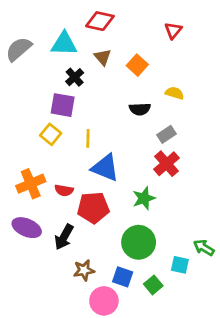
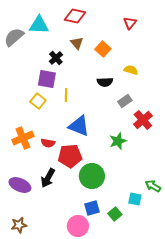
cyan triangle: (64, 44) -> (39, 25), moved
yellow line: (88, 138) -> (66, 95), moved
red cross: (167, 164) -> (143, 120), moved
green star: (144, 198) -> (118, 141), moved
purple ellipse: (27, 228) -> (20, 185), moved
green circle: (139, 242) -> (92, 176), moved
brown star: (84, 270) -> (19, 225), moved
blue square: (123, 277) -> (92, 208), turned -35

